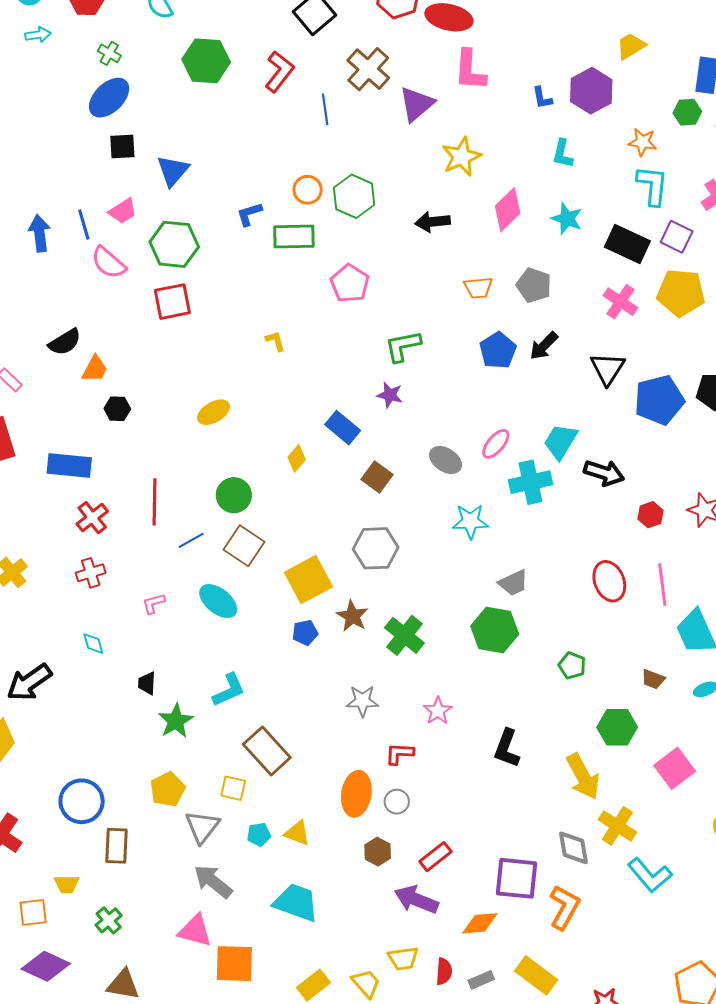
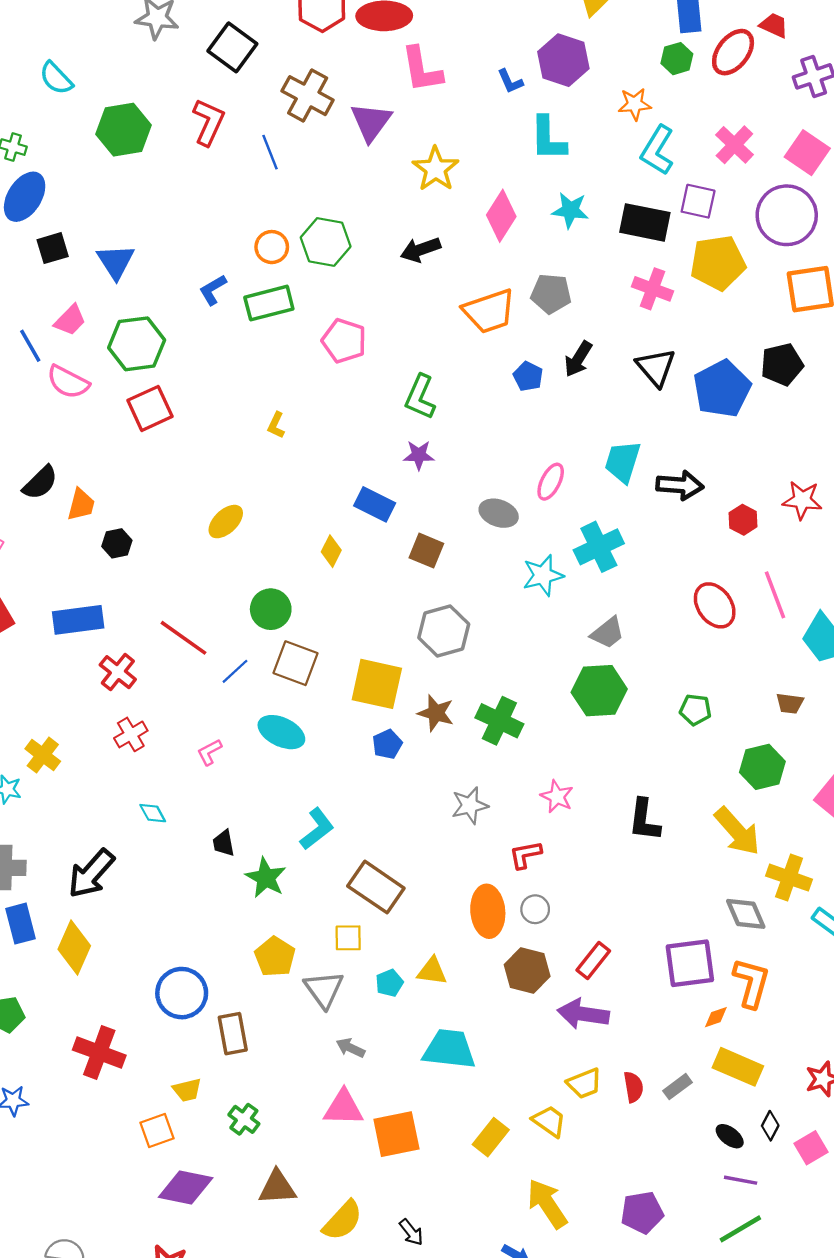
cyan L-shape: (563, 154) -> (548, 138), size x1.4
cyan L-shape: (652, 186) -> (657, 150), turned -141
orange trapezoid: (478, 288) -> (489, 311), size x1.6
yellow L-shape: (275, 341) -> (276, 425), turned -125
green L-shape: (403, 346) -> (420, 397), turned -42
blue pentagon: (498, 350) -> (528, 376), size x0.7
cyan cross: (530, 482) -> (599, 547), moved
red line: (155, 502) -> (184, 638), turned -42
yellow square: (308, 580) -> (377, 684), turned -36
brown hexagon: (378, 852) -> (527, 971), size x1.4
gray arrow: (213, 881) -> (350, 1048), size x0.6
orange diamond: (480, 923) -> (716, 1017), moved, size x0.6

